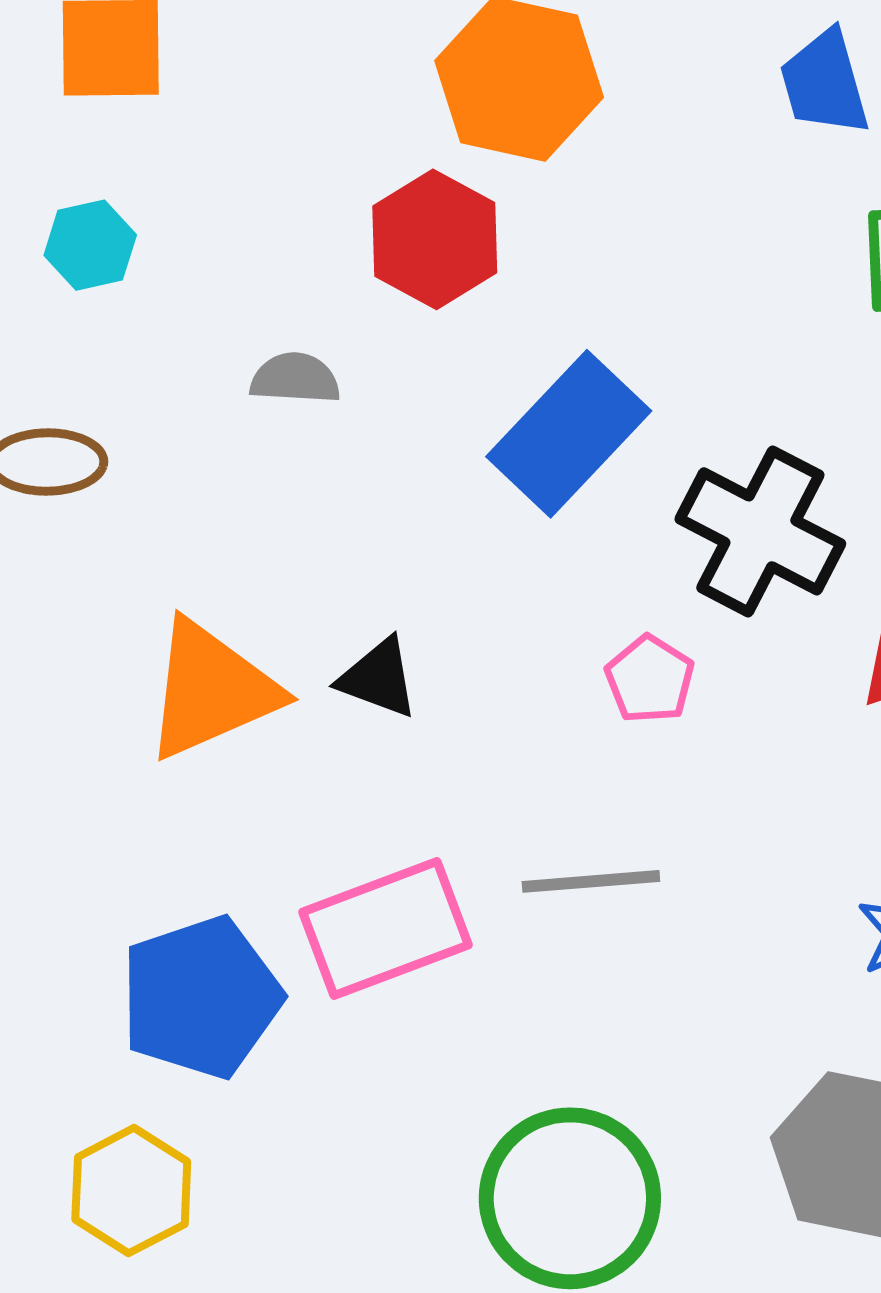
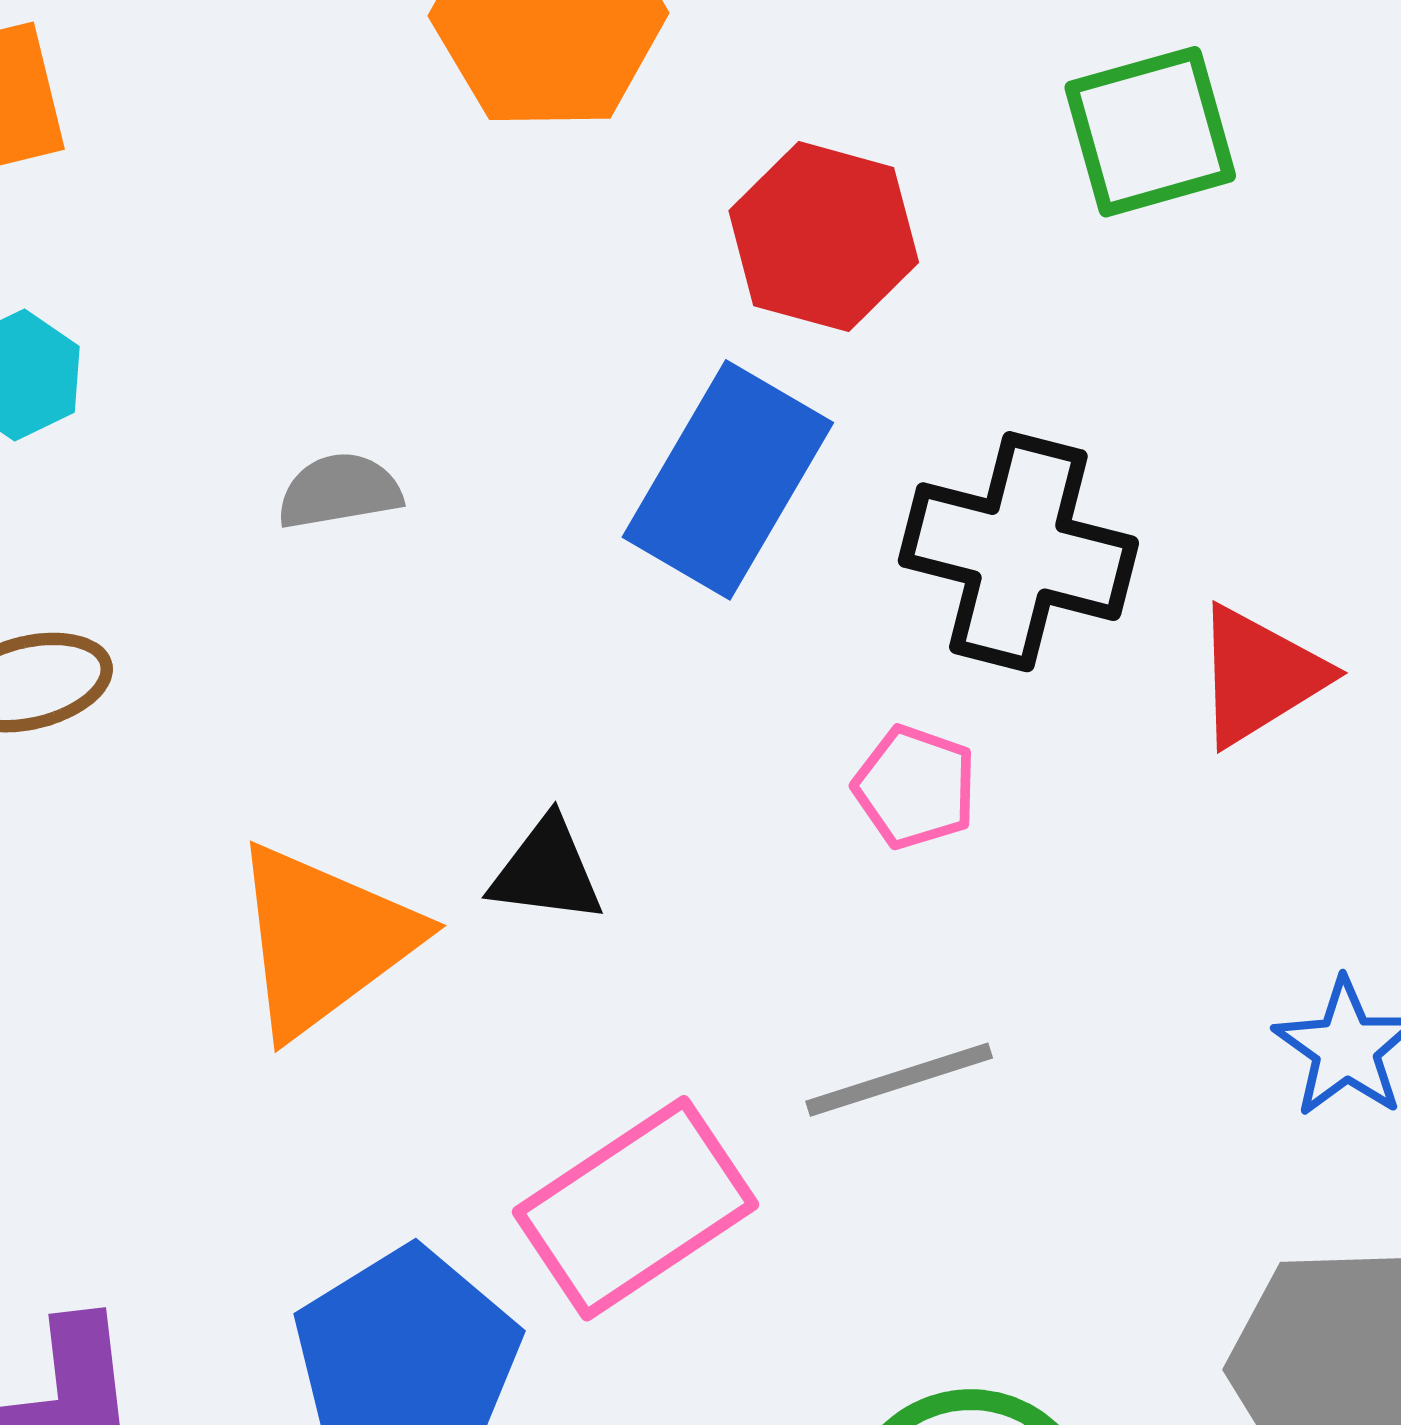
red hexagon: (435, 239) -> (824, 237), moved

